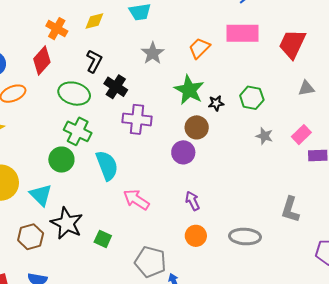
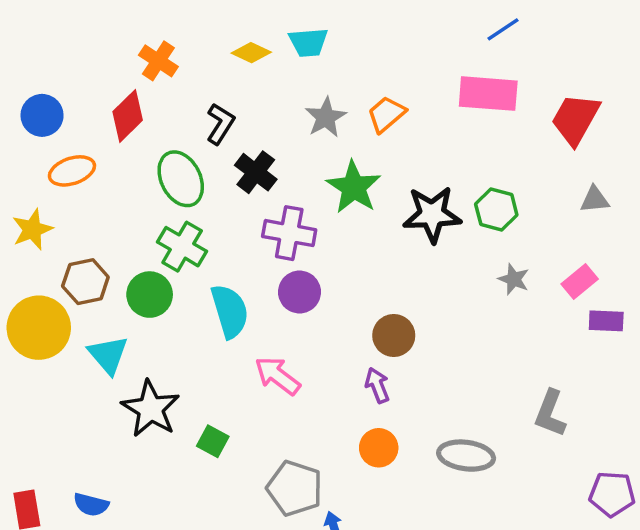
yellow diamond: (94, 21) -> (251, 53), moved, turned 35
orange trapezoid: (199, 48) -> (386, 114), moved
green star: (189, 90) -> (354, 187), moved
green ellipse: (74, 94) -> (181, 179), turned 44
black star: (216, 103) -> (432, 214), size x2.0
brown circle: (197, 127) -> (394, 335), moved
purple circle: (183, 152) -> (299, 292), moved
brown hexagon: (31, 237) -> (85, 282), moved

